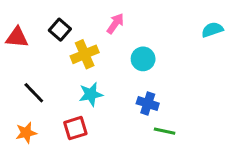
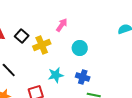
black square: (60, 30) -> (22, 36), moved
cyan star: (91, 94) -> (56, 75), moved

